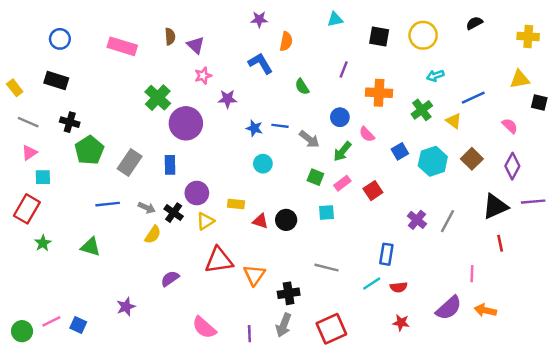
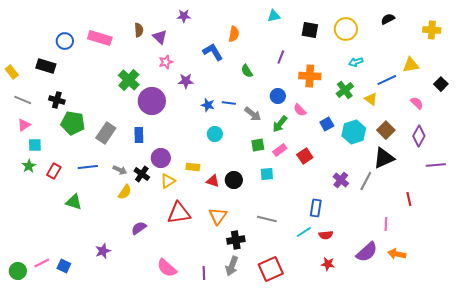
purple star: (259, 19) -> (184, 16), moved
blue circle: (60, 39) -> (65, 41), moved
yellow triangle: (520, 79) -> (411, 65), moved
black square: (539, 103) -> (441, 84), turned 32
green pentagon: (89, 150) -> (73, 123), turned -30
green square: (315, 177) -> (258, 145), turned -32
black triangle: (495, 206) -> (384, 158), moved
red rectangle: (27, 209) -> (54, 171), moved, size x0.7
green star: (43, 243) -> (29, 166), moved
orange triangle: (254, 275) -> (218, 216), moved

